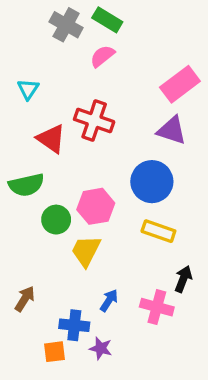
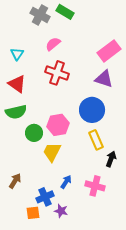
pink semicircle: (102, 56) -> (53, 44), moved
red triangle: (51, 139) -> (17, 84), moved
yellow rectangle: (158, 231) -> (96, 140), turned 48
black arrow: (183, 279) -> (111, 159), moved
blue cross: (74, 325) -> (45, 197), turned -30

